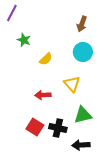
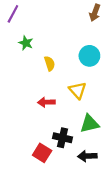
brown arrow: (82, 24) -> (95, 13), moved
yellow semicircle: (46, 59) -> (50, 63), turned -64
red square: (35, 127) -> (42, 153), moved

